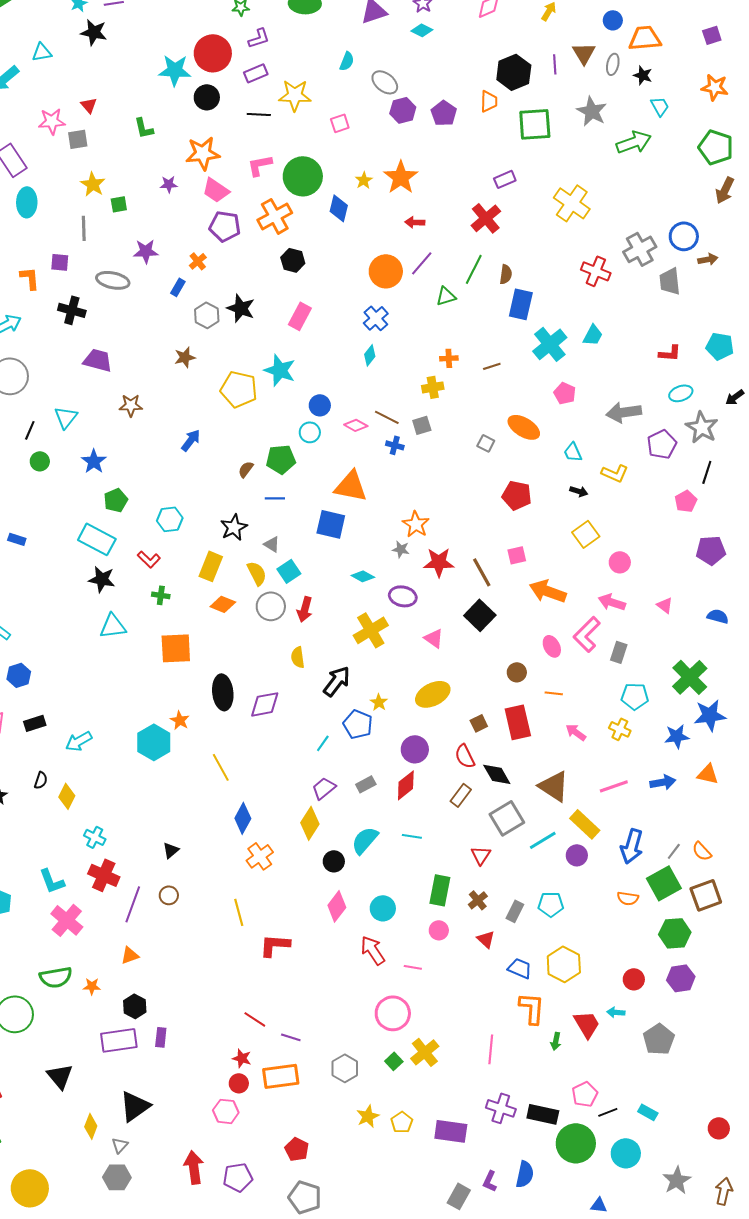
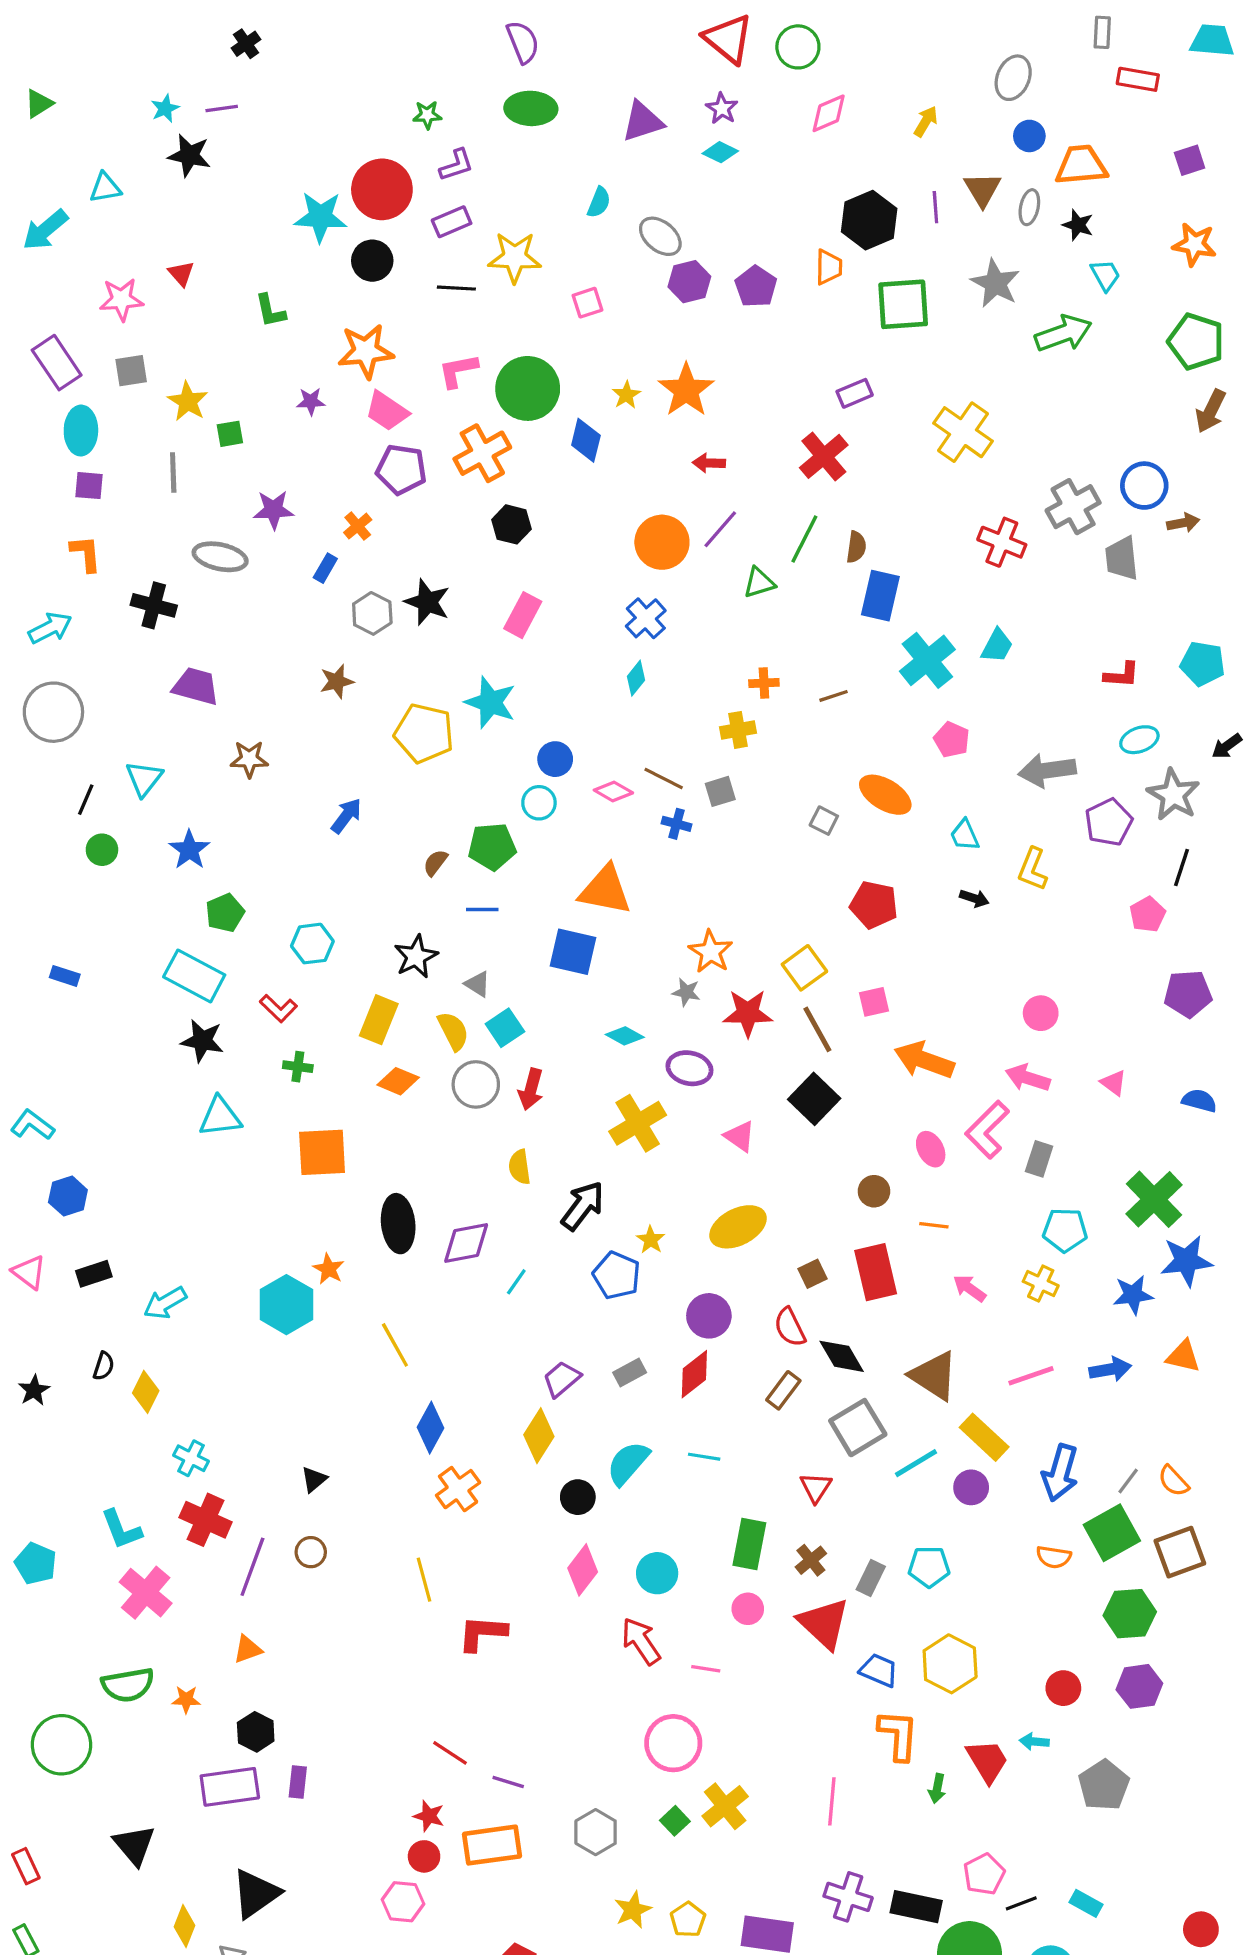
gray square: (78, 139) -> (131, 371), moved
purple square: (60, 262) -> (89, 486), moved
yellow L-shape: (615, 473) -> (1033, 869), turned 88
yellow square: (586, 534) -> (804, 968), moved
cyan line: (323, 743) -> (516, 1282), moved
red triangle: (486, 939) -> (824, 1623), size x1.8

